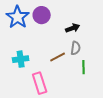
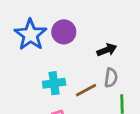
cyan cross: (21, 59) -> (54, 83), moved

